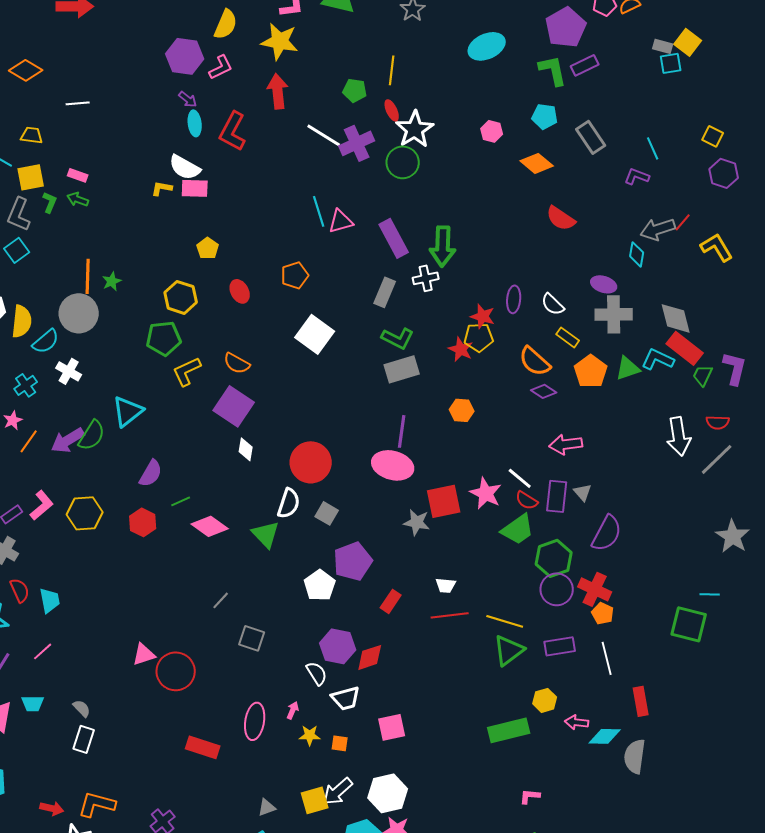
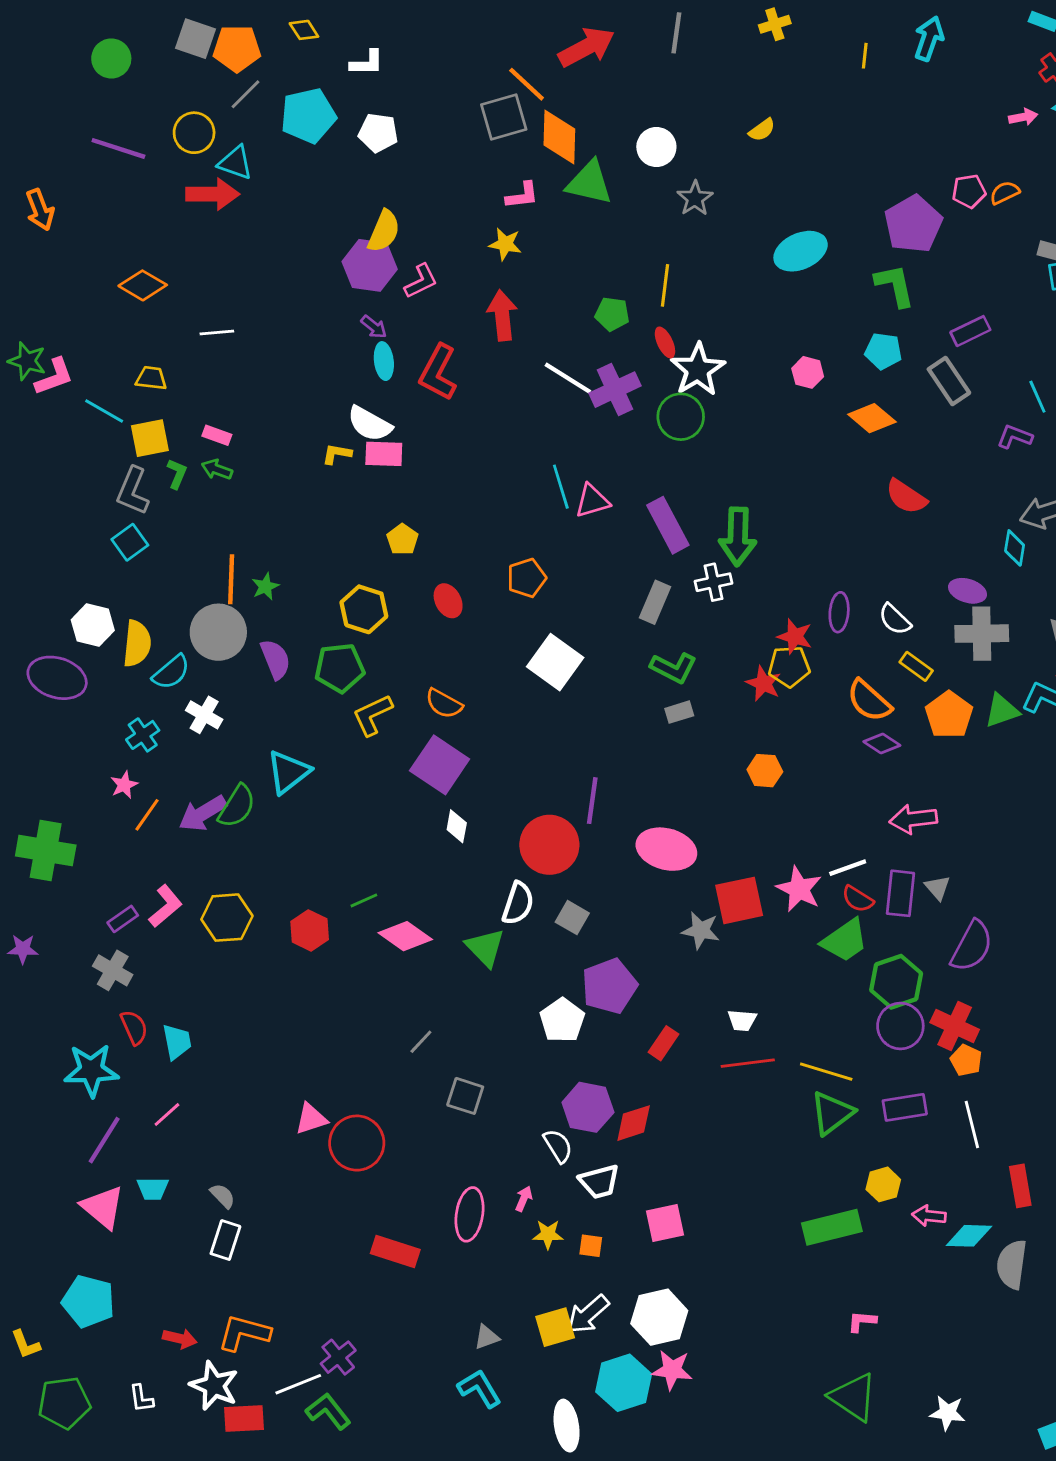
yellow semicircle: (226, 24) -> (384, 231), moved
yellow star: (280, 41) -> (505, 244), size x0.6
purple rectangle: (585, 65) -> (970, 331), moved
gray rectangle: (402, 369) -> (679, 712), size x0.6
purple line: (402, 431) -> (592, 801), moved
purple semicircle: (151, 473) -> (275, 659), moved, turned -52
white line: (520, 478) -> (848, 868), turned -60

